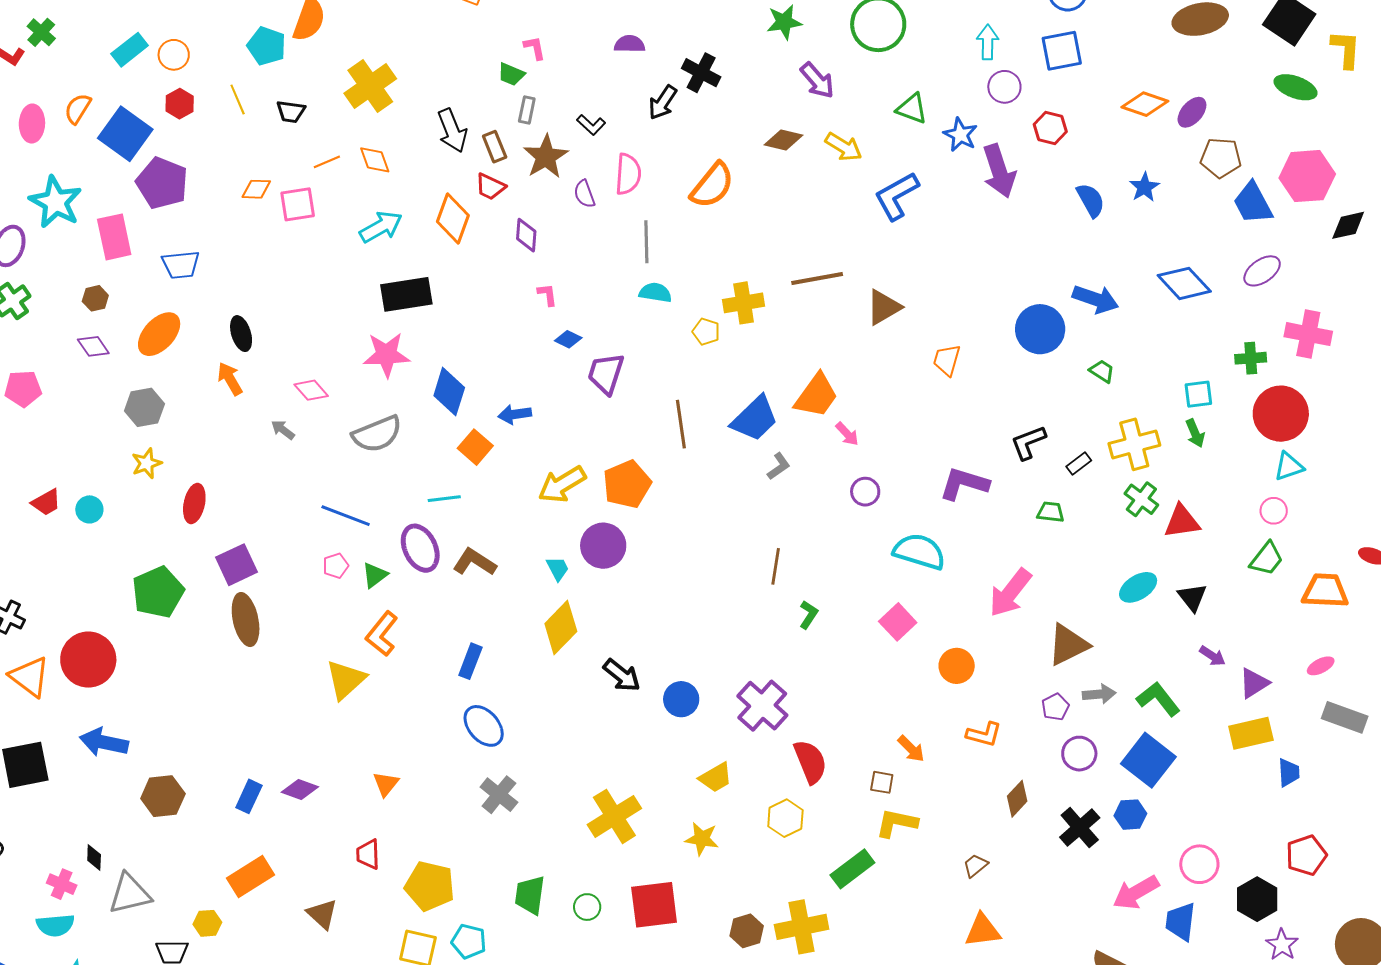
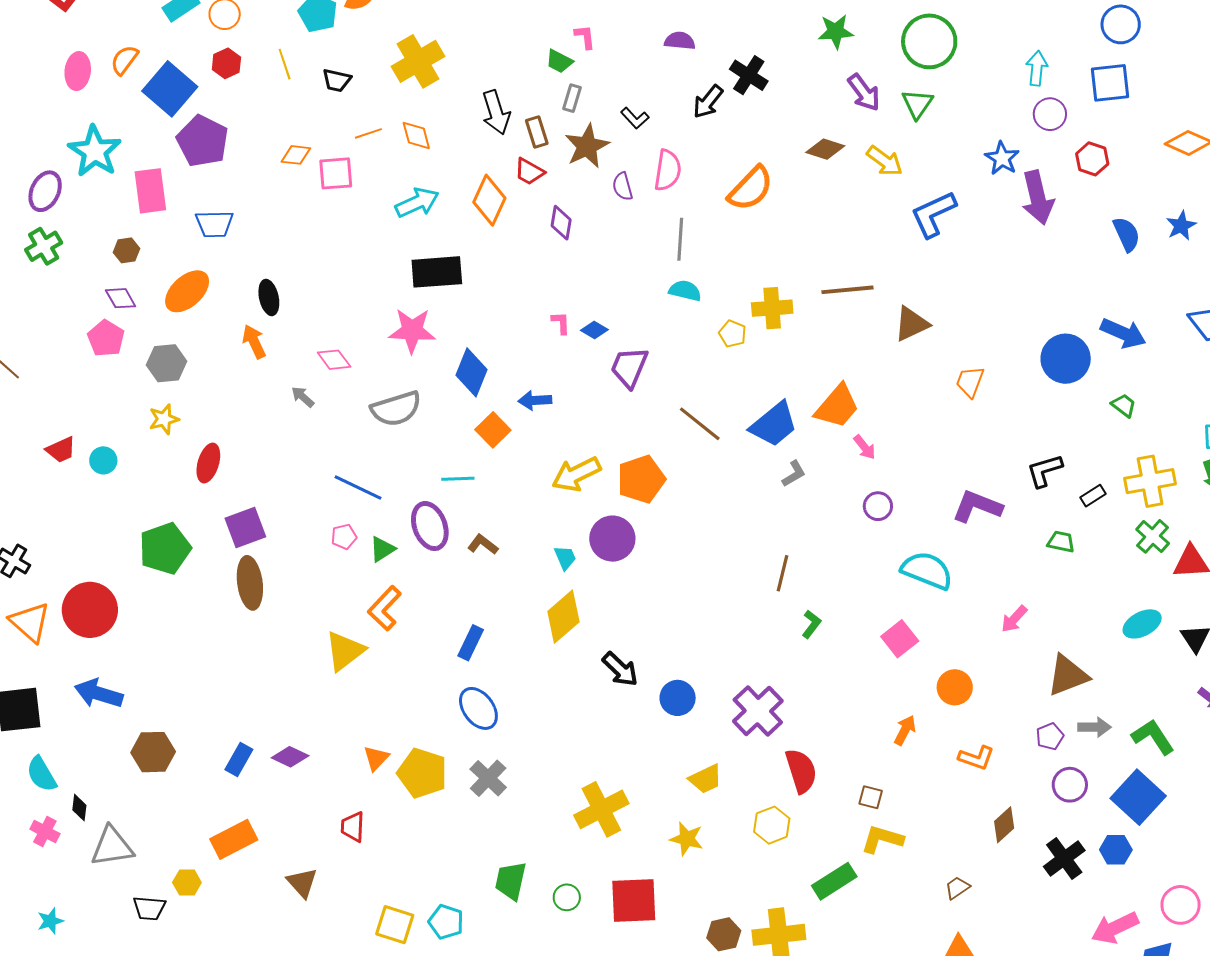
green triangle: (912, 109) -> (917, 104), moved, turned 40
pink L-shape: (547, 295) -> (561, 323), moved
pink pentagon: (23, 389) -> (106, 338), moved, turned 30
brown line: (681, 424) -> (700, 424), turned -48
brown L-shape: (474, 562) -> (483, 544), size x0.7
pink arrow: (1010, 593) -> (1014, 619), size x0.6
orange arrow: (911, 749) -> (905, 730), moved, turned -112
yellow pentagon: (430, 886) -> (422, 773), moved
cyan semicircle: (55, 925) -> (41, 774), moved, turned 60

